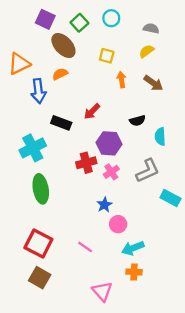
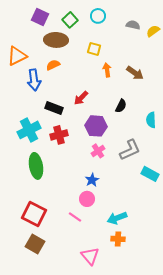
brown ellipse: (63, 46) -> (56, 40), turned -45
yellow semicircle: (147, 51) -> (153, 31), moved
black semicircle: (137, 121) -> (121, 106), turned -48
cyan semicircle: (160, 137) -> (151, 120), moved
red cross: (86, 163) -> (59, 135), moved
pink circle: (118, 224) -> (87, 199), moved

